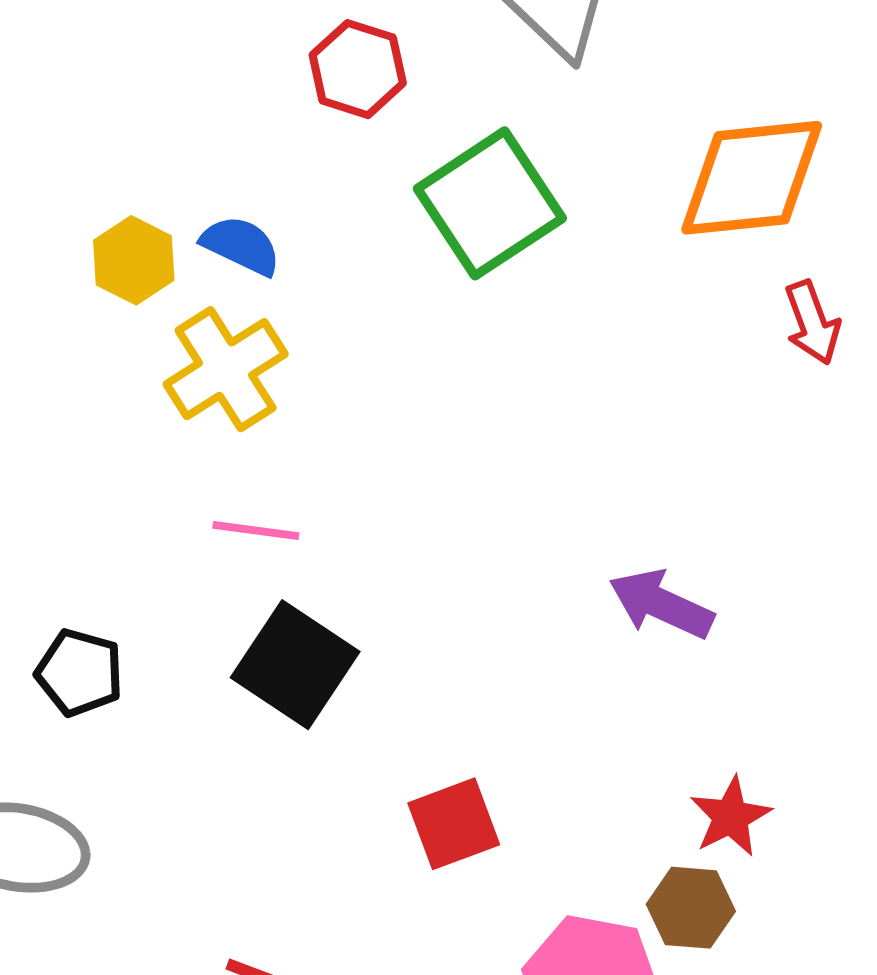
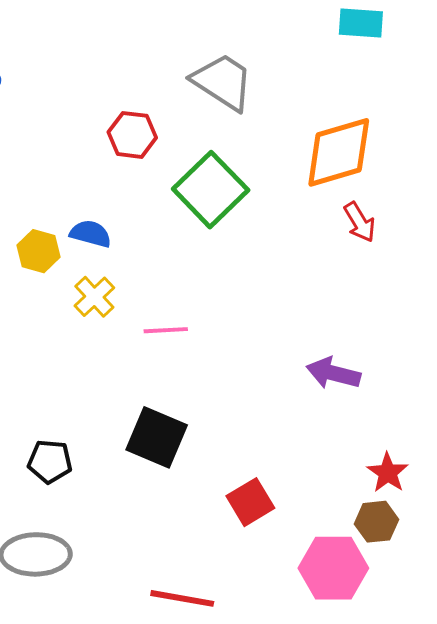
red arrow: (812, 323) -> (360, 222), moved
yellow cross: (226, 369) -> (94, 297), size x0.7
pink line: (256, 530) -> (166, 330), moved

